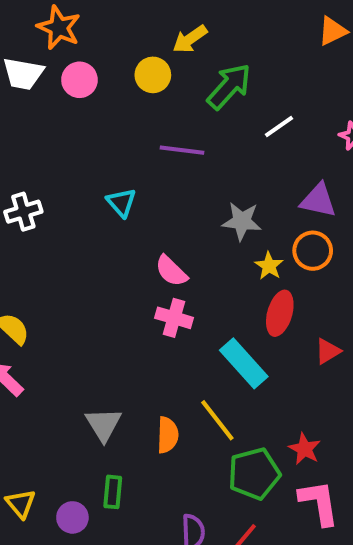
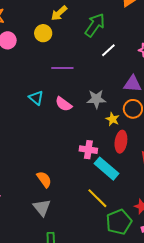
green arrow: (229, 86) -> (95, 25), moved
pink semicircle: (171, 271) -> (64, 104), moved
pink cross: (174, 318) -> (88, 150), moved
orange semicircle: (168, 435) -> (44, 179), moved, turned -30

